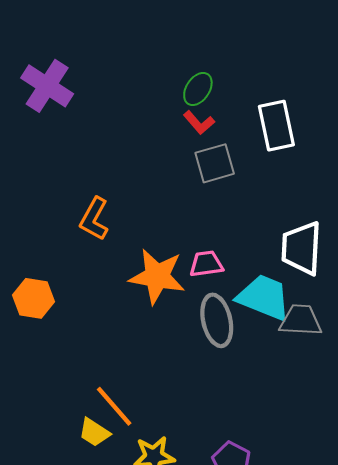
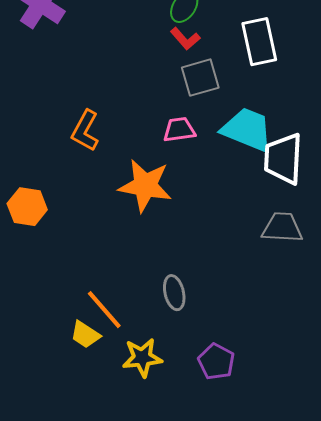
pink trapezoid: (206, 264) -> (179, 130), moved
cyan trapezoid: (264, 297) -> (247, 130), moved
gray ellipse: (217, 320) -> (174, 293), moved, size x0.7

